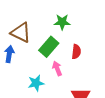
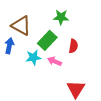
pink arrow: (57, 68) -> (54, 61), turned -48
cyan star: (36, 83) -> (33, 58), moved

